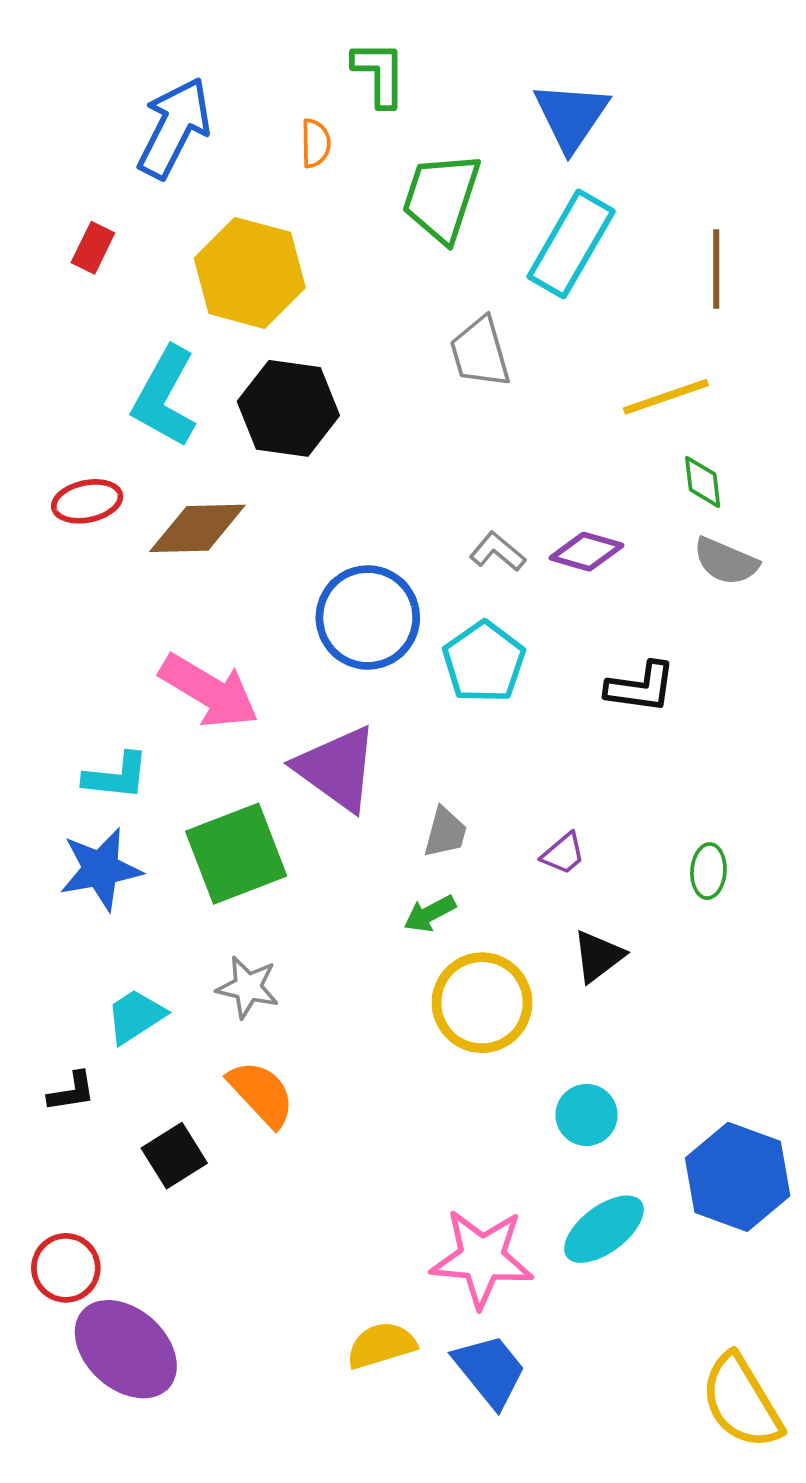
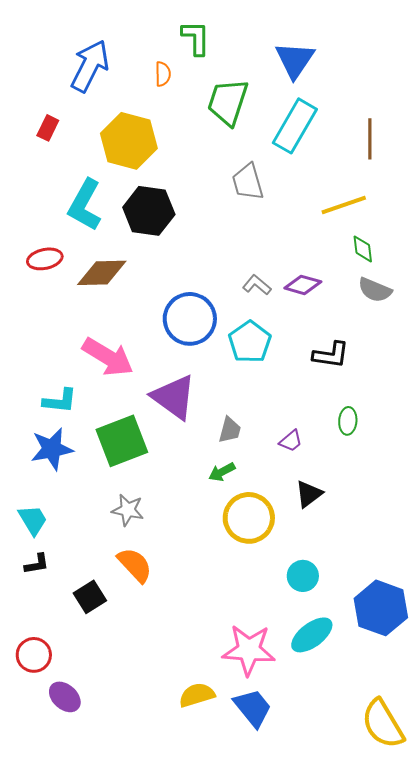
green ellipse: (708, 871) -> (348, 421), moved
cyan trapezoid: (136, 1016) -> (33, 520), moved, turned 92
purple ellipse: (126, 1349) -> (65, 697), size x0.6

